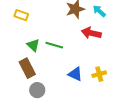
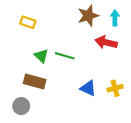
cyan arrow: (99, 11) -> (115, 18), turned 48
brown rectangle: (27, 68) -> (35, 81), turned -48
gray circle: (37, 90) -> (21, 106), moved

